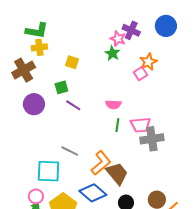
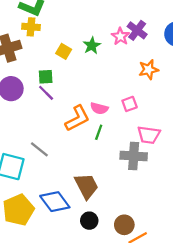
green star: (112, 53) -> (92, 46), moved
pink square: (140, 74) -> (130, 104), moved
purple line: (73, 105) -> (46, 93), moved
pink trapezoid: (140, 125) -> (149, 135), moved
orange L-shape: (101, 163) -> (77, 118), moved

